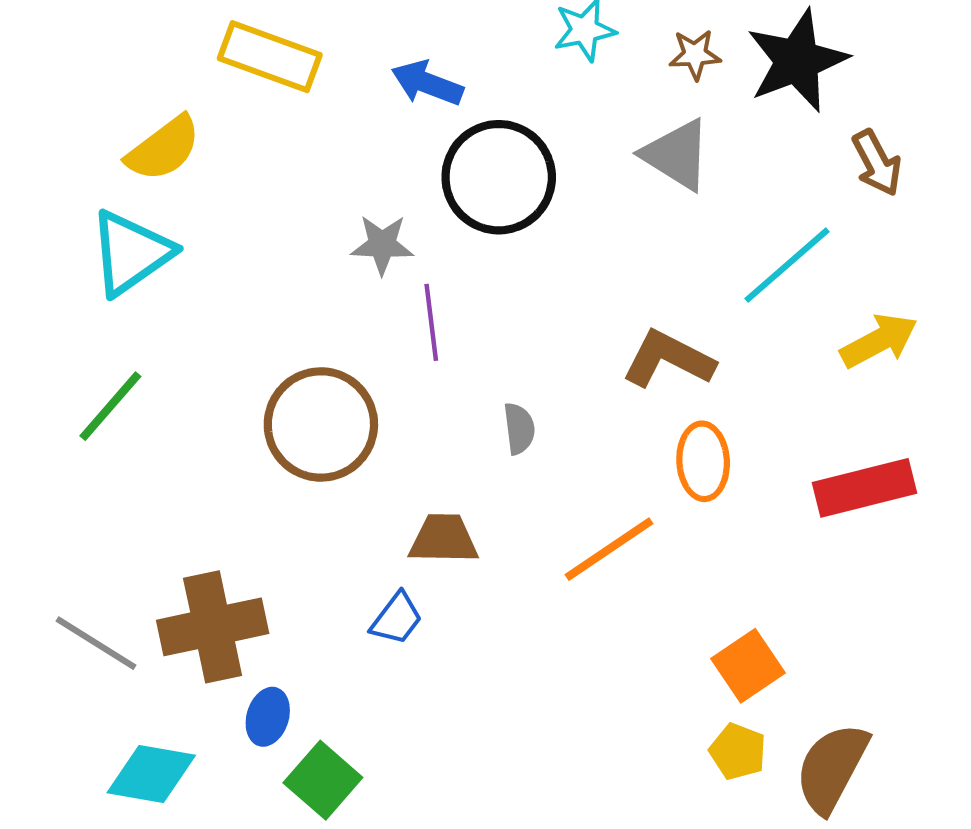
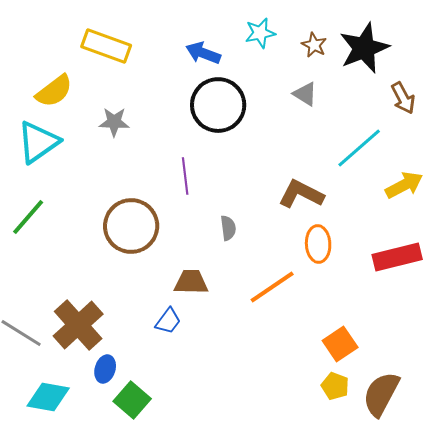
brown star: (695, 55) -> (314, 45), turned 30
blue arrow: (427, 83) -> (203, 53), moved
gray triangle: (677, 155) -> (305, 94), size x0.7
gray star: (382, 245) -> (114, 122), moved
brown cross: (213, 627) -> (78, 325), turned -30

